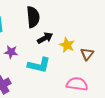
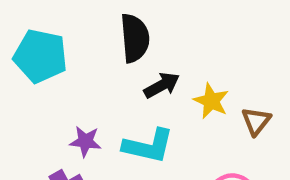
purple star: (11, 52) -> (85, 141), moved

